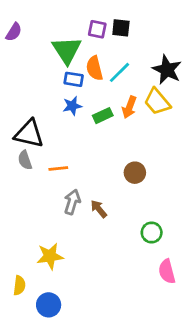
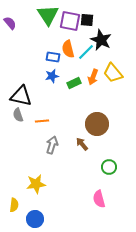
purple square: (97, 29) -> (70, 21), size x1.5
purple semicircle: (14, 32) -> (10, 23), turned -72
green triangle: (67, 50) -> (48, 15), moved
black star: (167, 70) -> (101, 40), moved
brown circle: (135, 173) -> (97, 124), size x1.5
brown arrow: (99, 209) -> (82, 144), moved
pink semicircle: (167, 271) -> (99, 199), moved

